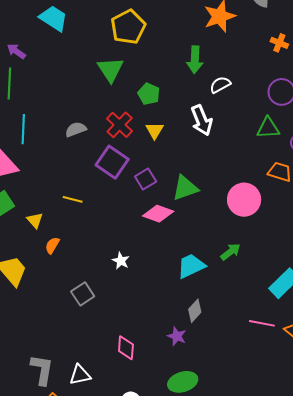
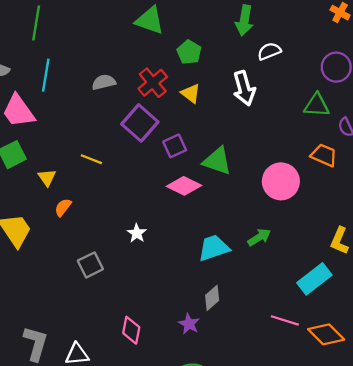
green triangle: (110, 70) -> (150, 20), turned -44
yellow triangle: (155, 130) -> (191, 93), turned -30
green triangle: (185, 188) -> (217, 161), turned 32

